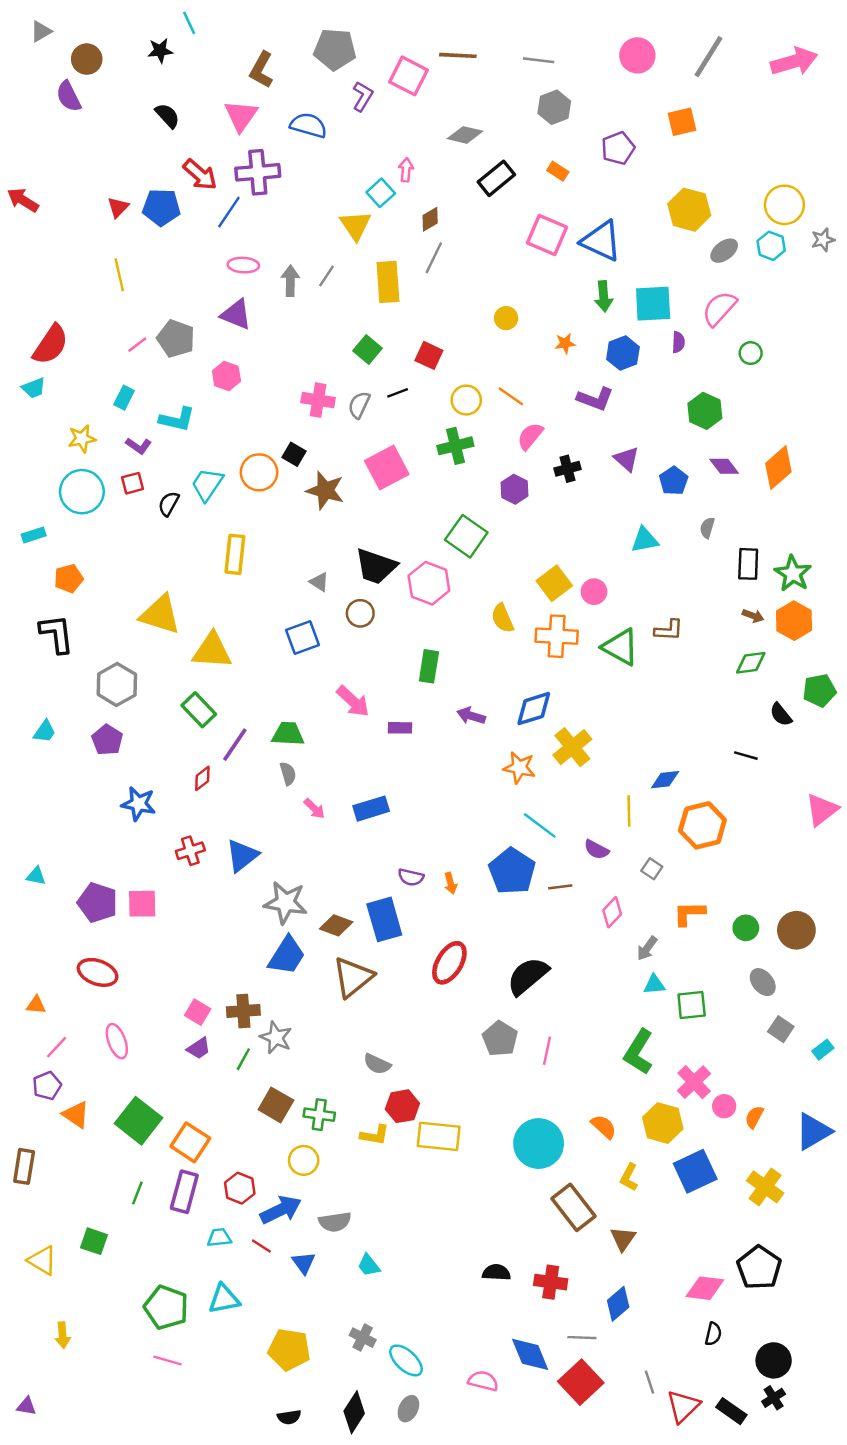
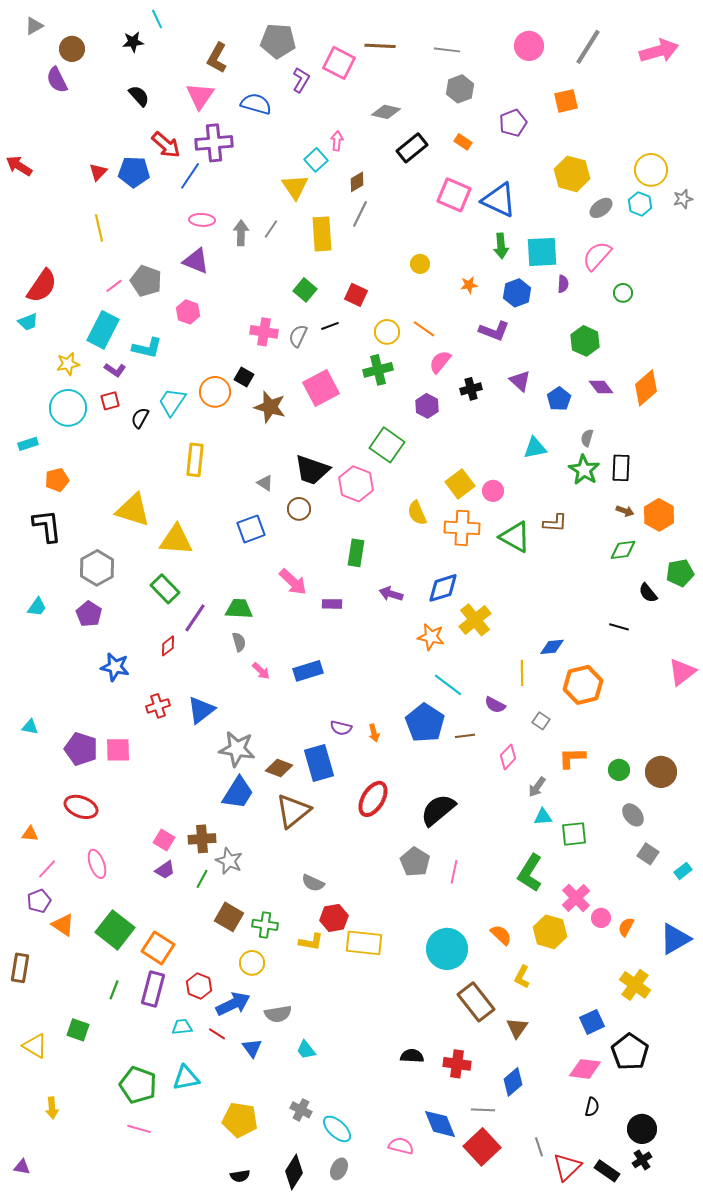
cyan rectangle: (124, 398) -> (103, 330), size x1.8
green star: (793, 574) -> (584, 470), moved
blue square: (695, 1171) -> (592, 1022), moved, size x0.7

